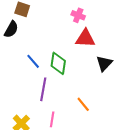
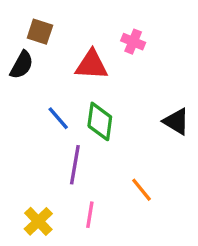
red triangle: (85, 38) -> (92, 65), moved
black triangle: (104, 63) -> (176, 121), turned -42

